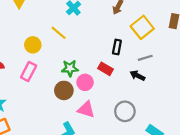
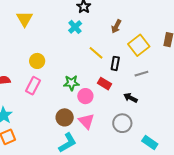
yellow line: (59, 33) -> (96, 53), moved
black arrow: (137, 76) -> (130, 98), moved
brown circle: (64, 90) -> (65, 117), moved
pink triangle: (86, 109) -> (86, 121), turned 30

